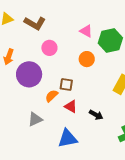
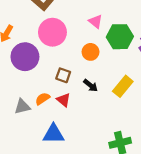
pink circle: (49, 48) -> (52, 32), size x1.6
orange semicircle: (52, 96) -> (43, 99), moved
black arrow: (96, 115) -> (91, 85), moved

